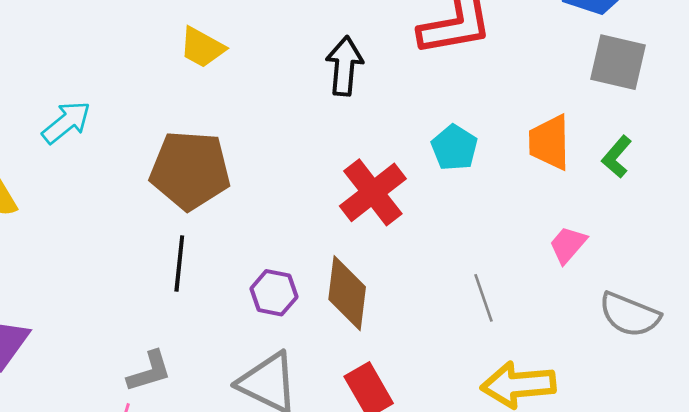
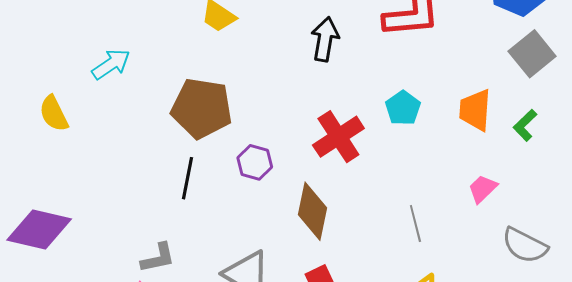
gray square: (618, 62) -> (532, 54), turned 33
purple hexagon: (274, 293) -> (255, 162), moved

